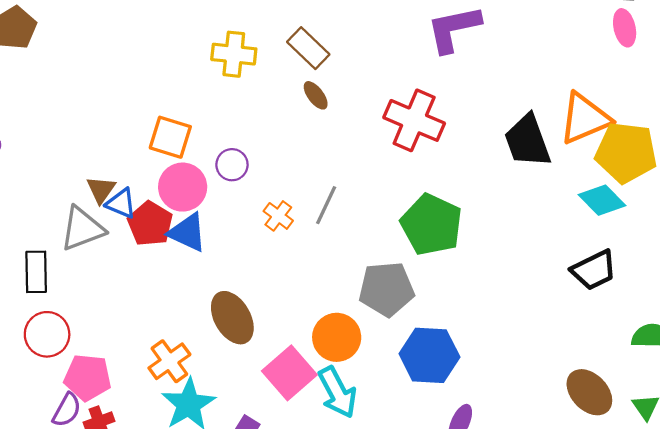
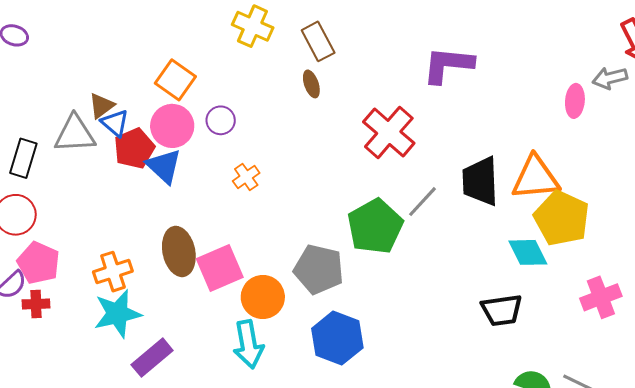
pink ellipse: (625, 28) -> (575, 101), moved
gray line: (326, 205) -> (423, 202), moved
pink square: (289, 373) -> (220, 268), moved

